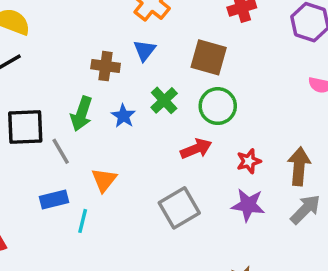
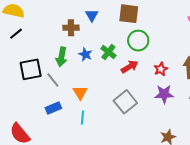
green cross: (164, 100) -> (108, 52), moved
cyan line: (83, 221) -> (83, 118), moved

